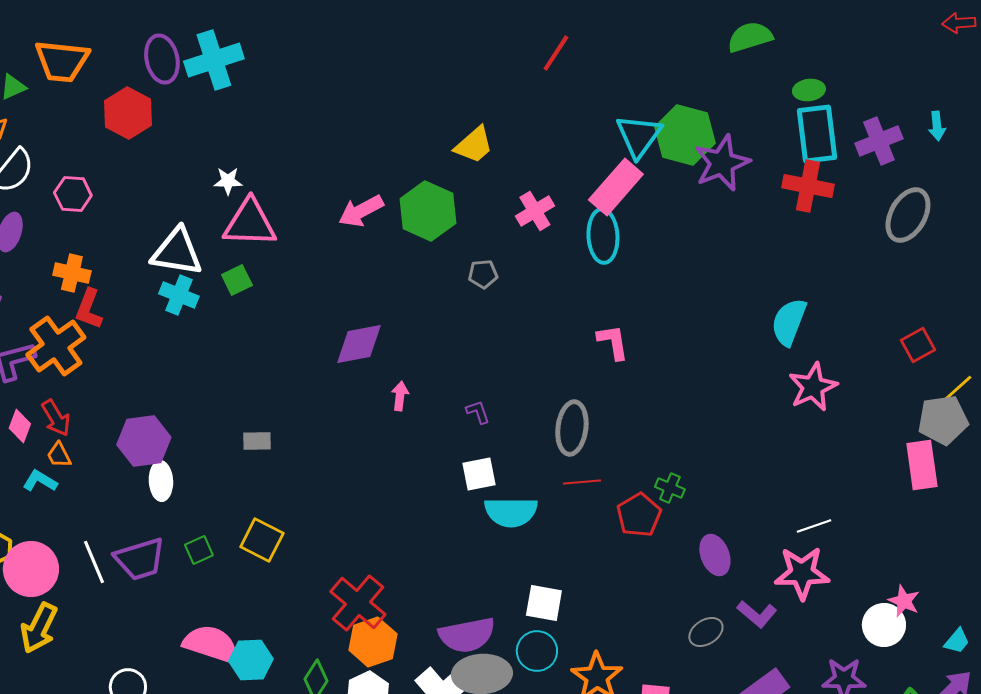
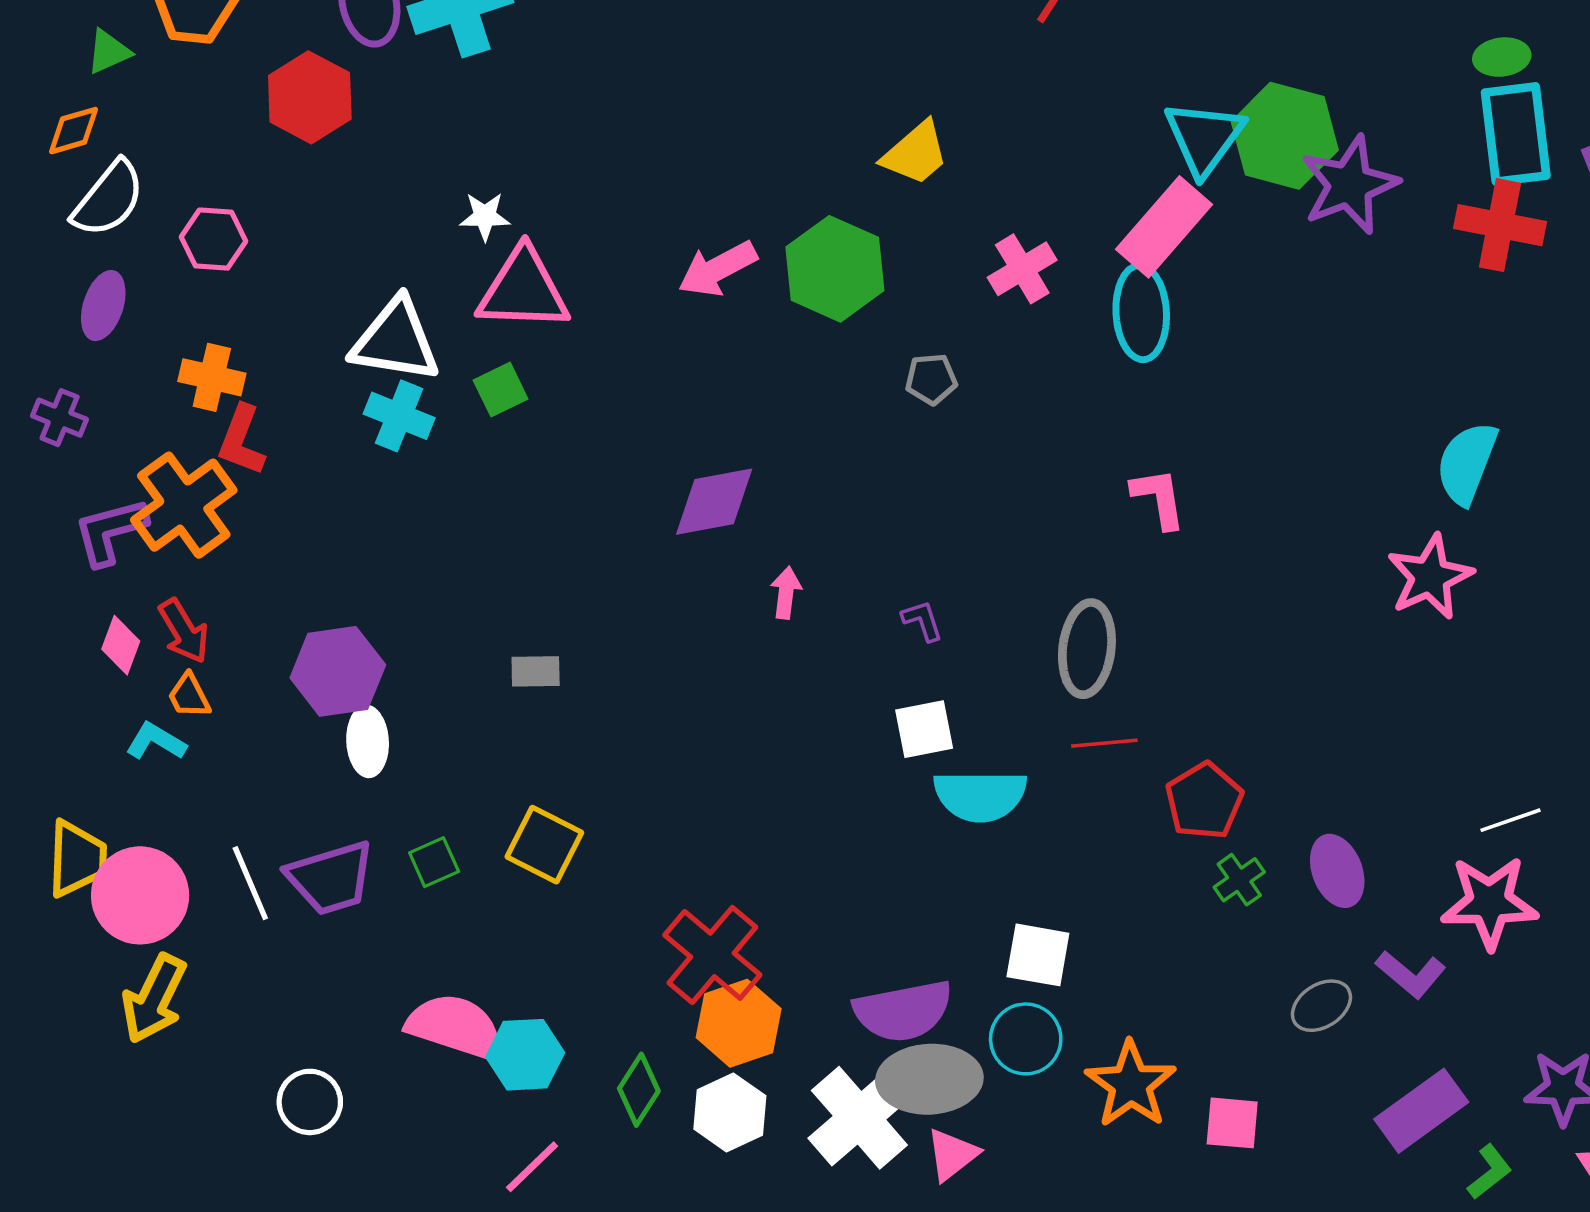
pink star: (813, 387) -> (1430, 577), moved
green cross: (670, 488) -> (1239, 880), moved, turned 32

